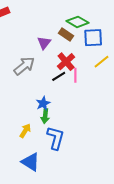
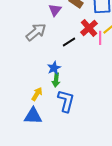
red cross: (66, 62) -> (89, 28), moved
pink line: (75, 75) -> (100, 38), moved
blue triangle: (30, 162) -> (33, 116), moved, turned -30

